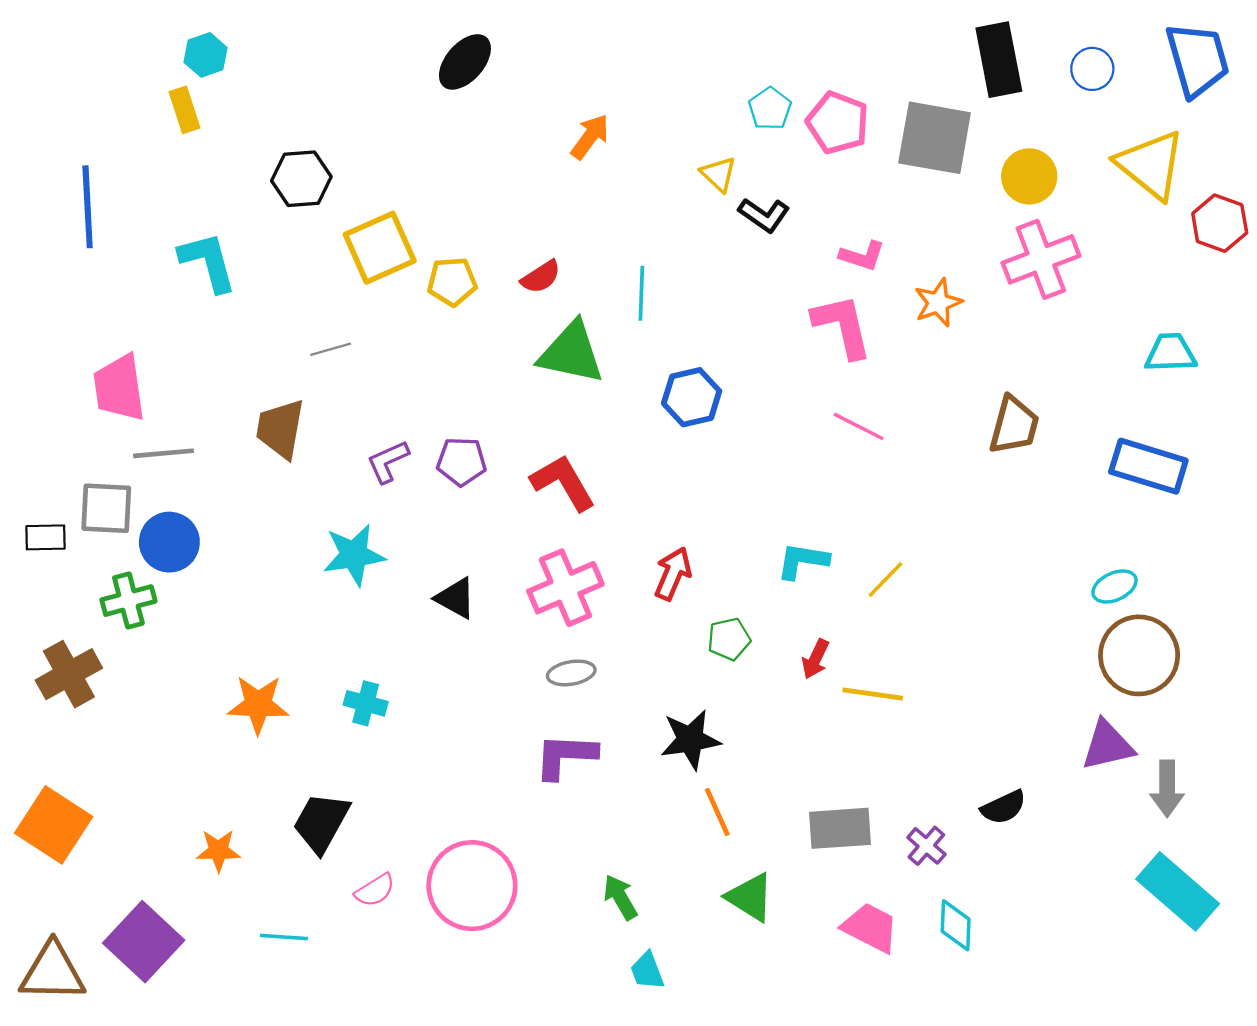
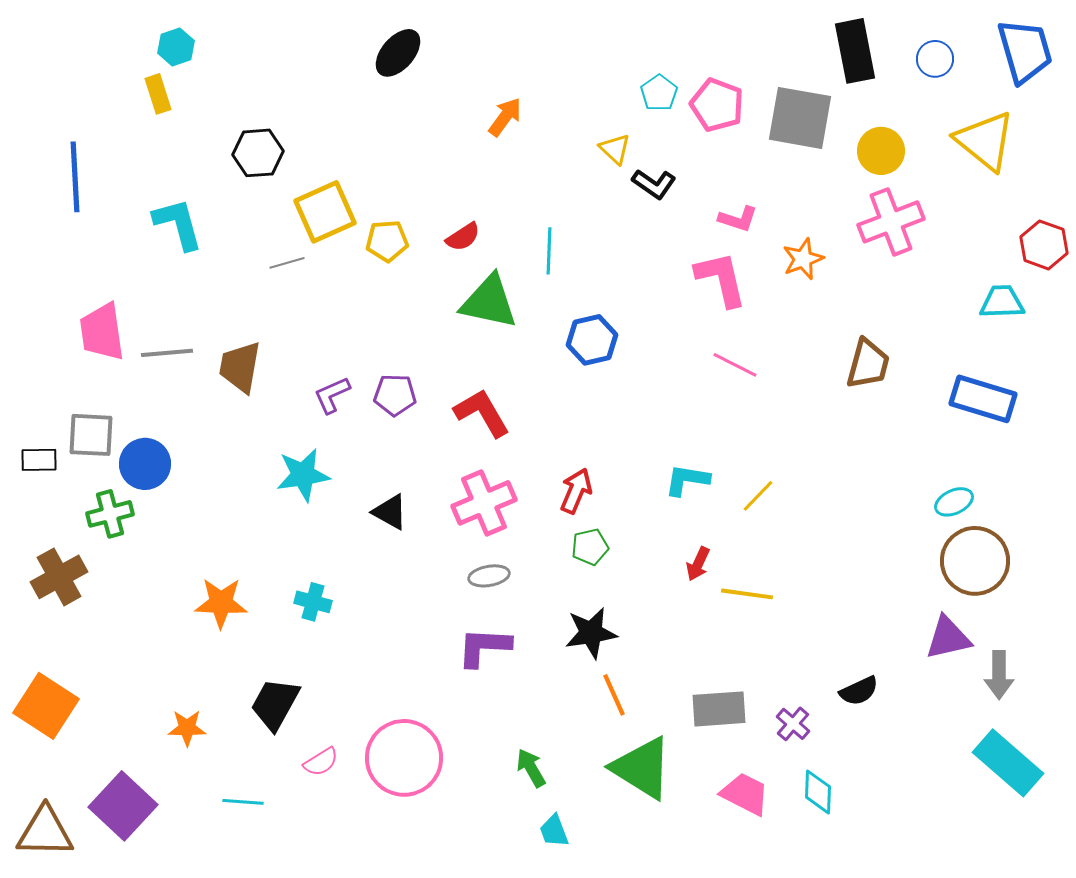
red hexagon: (1220, 223) -> (1044, 245), moved
gray line: (331, 349) -> (287, 263), moved
gray line: (164, 453) -> (167, 353), moved
green pentagon: (729, 639) -> (590, 547), moved
green triangle: (750, 897) -> (642, 768), size x1.5

